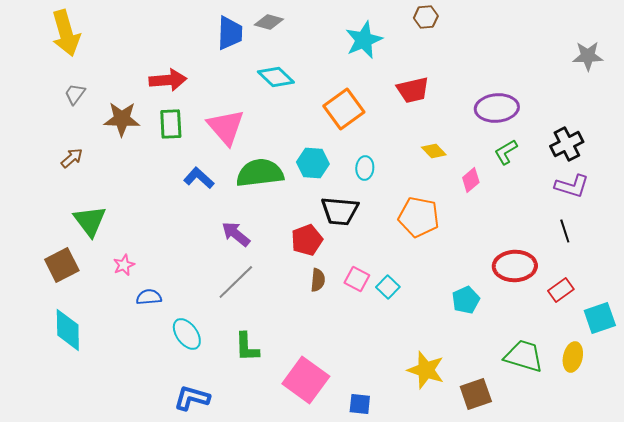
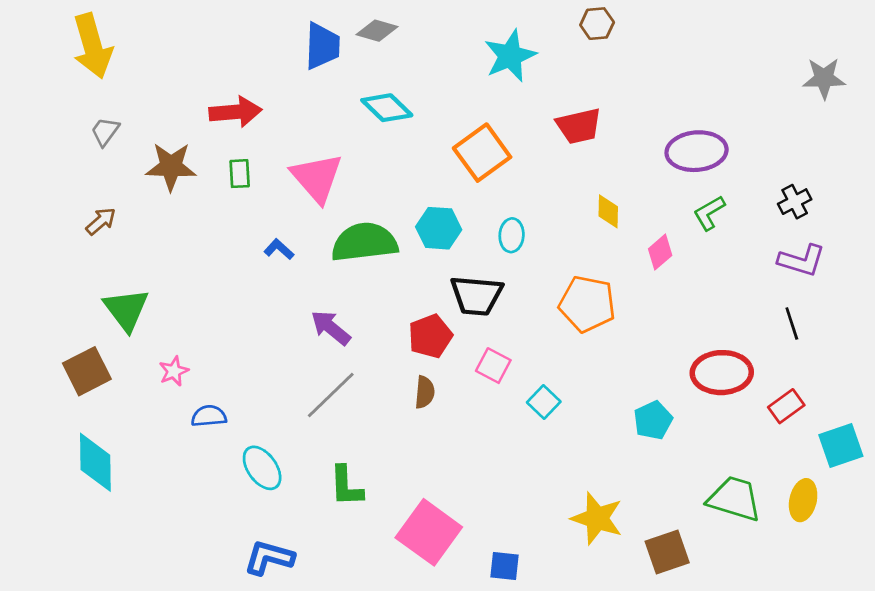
green rectangle: (171, 124) -> (240, 174), size x0.7
black cross: (567, 144) -> (795, 202), size x0.7
yellow diamond: (434, 151) -> (608, 211), turned 45
blue L-shape: (199, 178) -> (279, 249), size x0.7
pink square: (357, 279) -> (493, 366), moved
brown semicircle: (318, 280) -> (425, 392), moved

